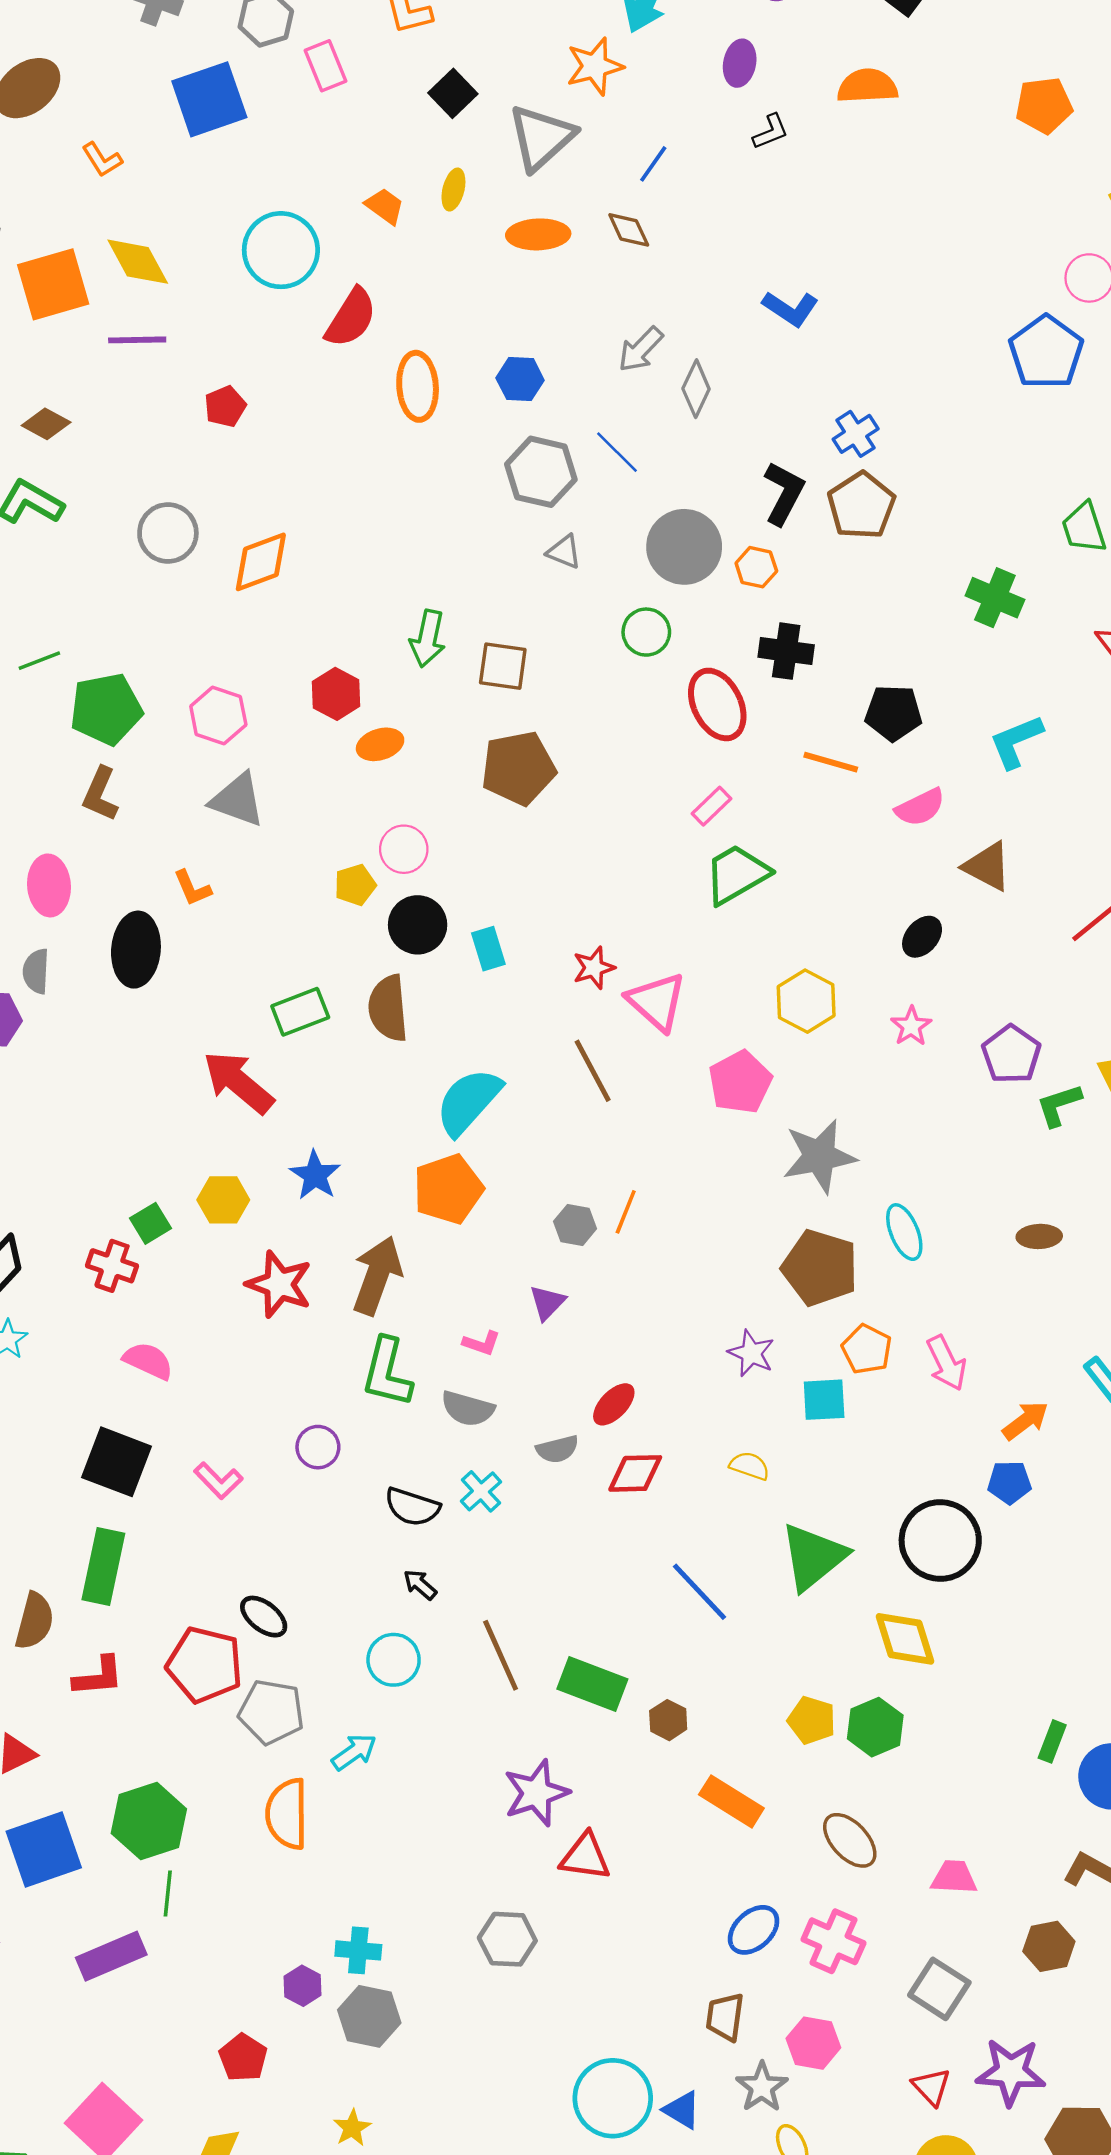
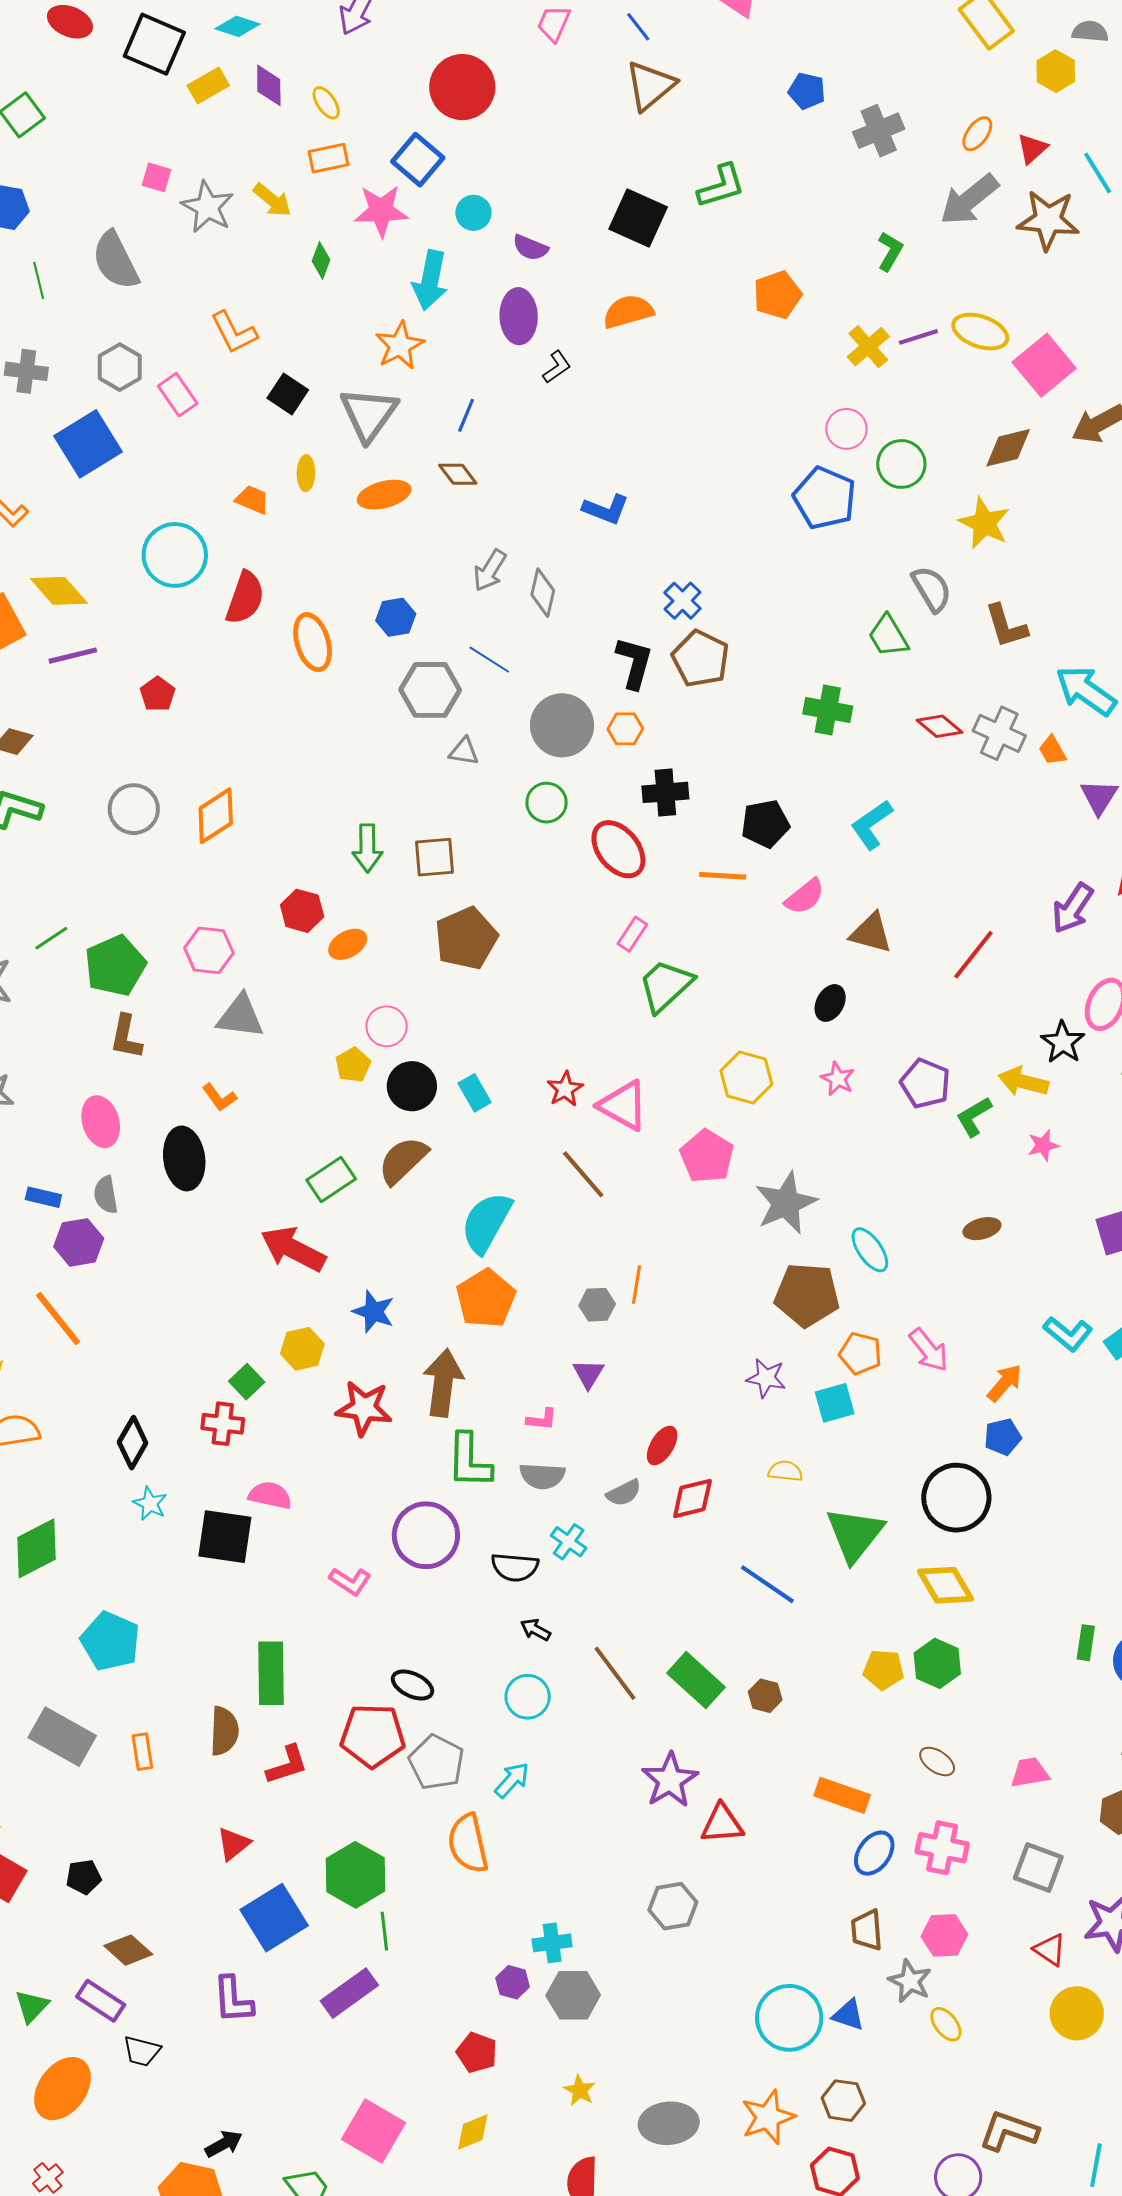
purple ellipse: (740, 63) -> (519, 316), size x1.4
brown semicircle: (388, 1008) -> (403, 1160), turned 64
purple circle: (318, 1447) -> (426, 1535), size x1.8
black square: (116, 1462) -> (225, 1537), moved
green rectangle: (592, 1684) -> (696, 1680), turned 34
gray pentagon: (271, 1712) -> (436, 1762), turned 30
orange rectangle: (731, 1801) -> (842, 1795), moved
brown ellipse: (850, 1840) -> (937, 1762), size x0.7

